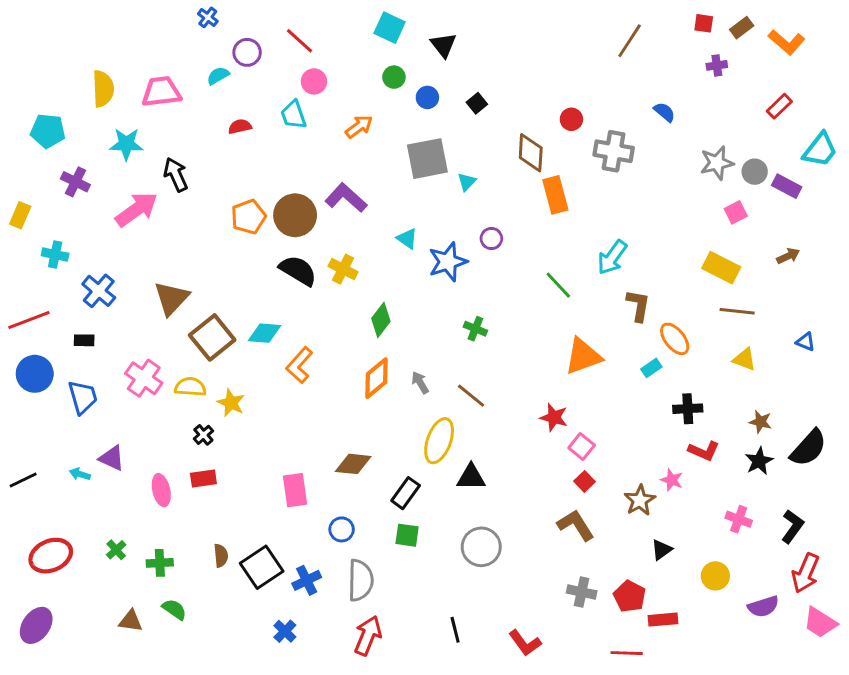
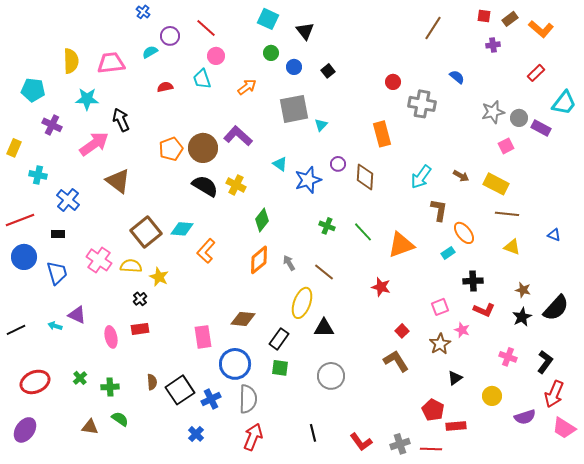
brown diamond: (531, 153) -> (365, 177), moved
brown arrow: (788, 256) -> (461, 176), moved, turned 56
green line: (558, 285) -> (363, 232), moved
brown triangle: (171, 298) -> (118, 181), moved, turned -36
pink square: (582, 447) -> (440, 307), moved, turned 30
blue circle: (342, 529) -> (235, 364), size x1.8
gray cross: (582, 592) -> (400, 444), moved, turned -30

